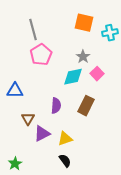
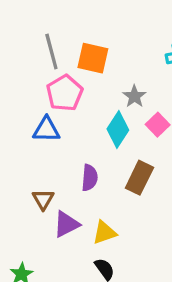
orange square: (84, 23) -> (93, 58), moved
cyan diamond: (73, 77) -> (118, 130), turned -45
blue triangle: (15, 91) -> (46, 130), moved

